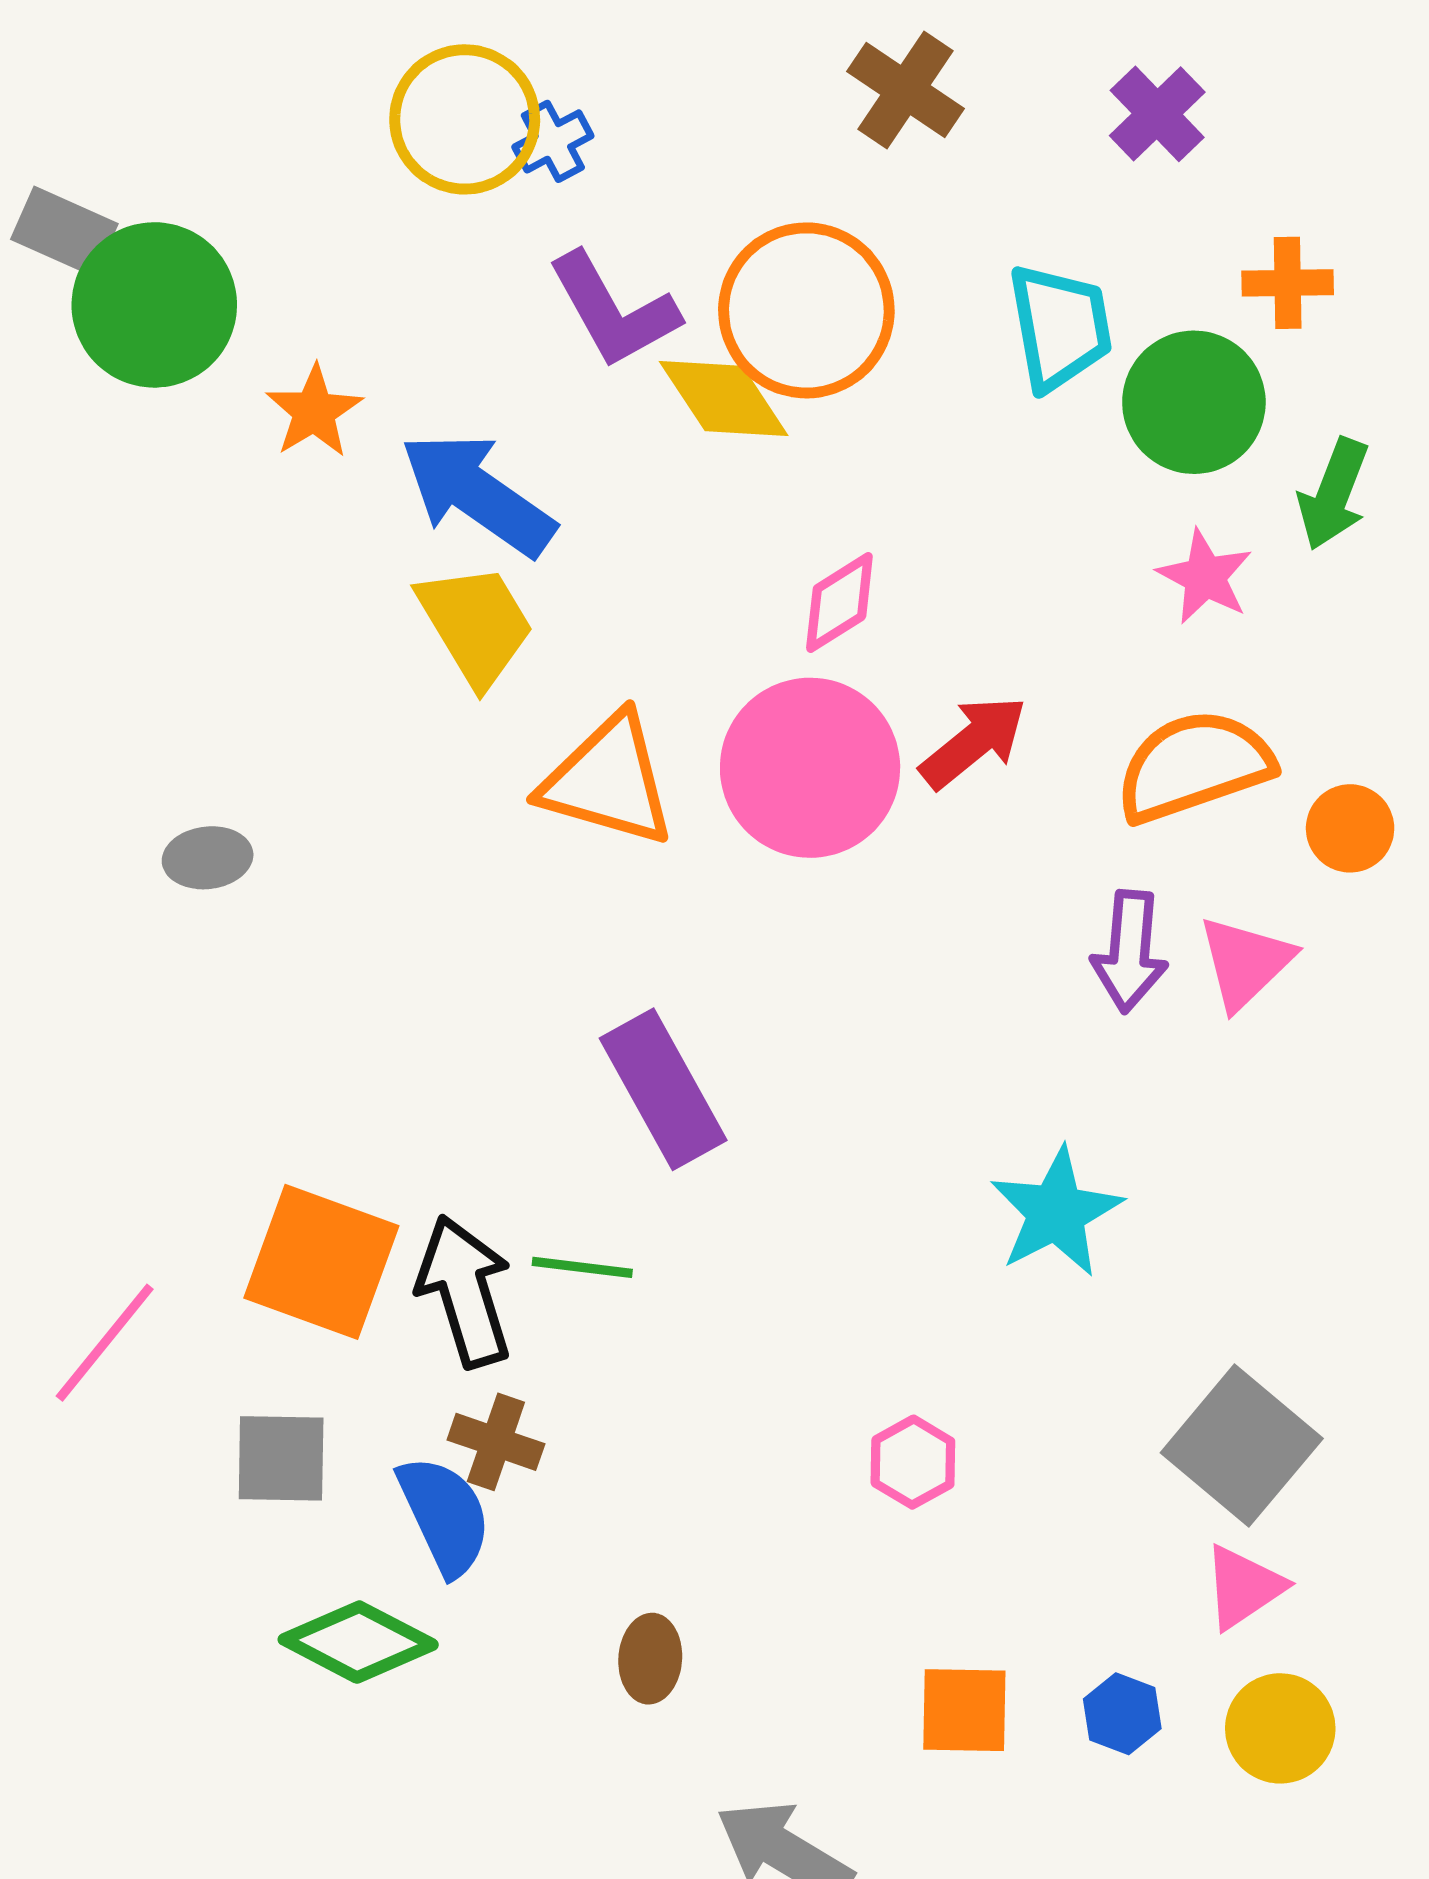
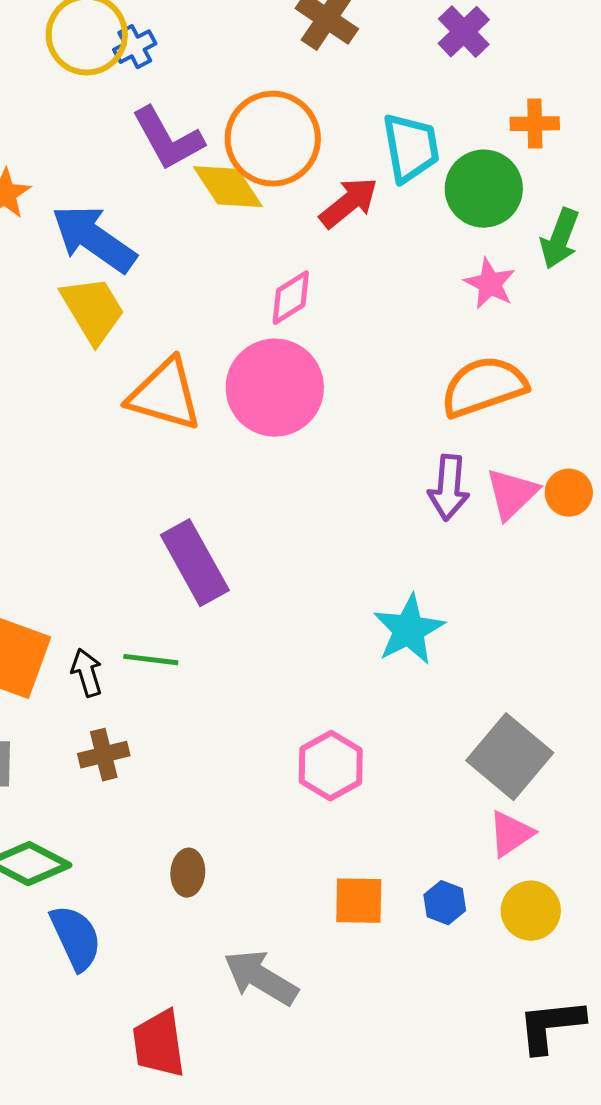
red arrow: (974, 742) -> (349, 203), moved
orange circle: (1350, 828) -> (569, 493), moved
black arrow: (465, 1291) -> (87, 673), size x0.6
brown cross: (496, 1442) -> (104, 755), turned -33
pink hexagon: (913, 1462) -> (331, 766), size x1.4
blue semicircle: (445, 1515) -> (76, 938), moved

